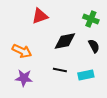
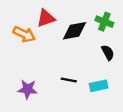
black diamond: (65, 41) -> (75, 31), moved
orange arrow: (22, 51) -> (24, 34), moved

